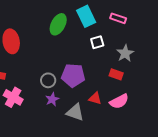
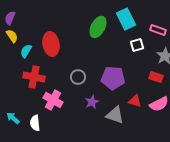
pink rectangle: (118, 18) -> (158, 30), moved
gray circle: (48, 80) -> (78, 77), moved

